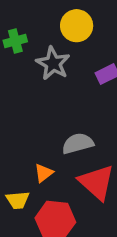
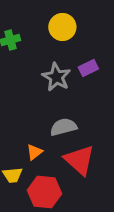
gray star: (53, 63) -> (56, 77), moved

